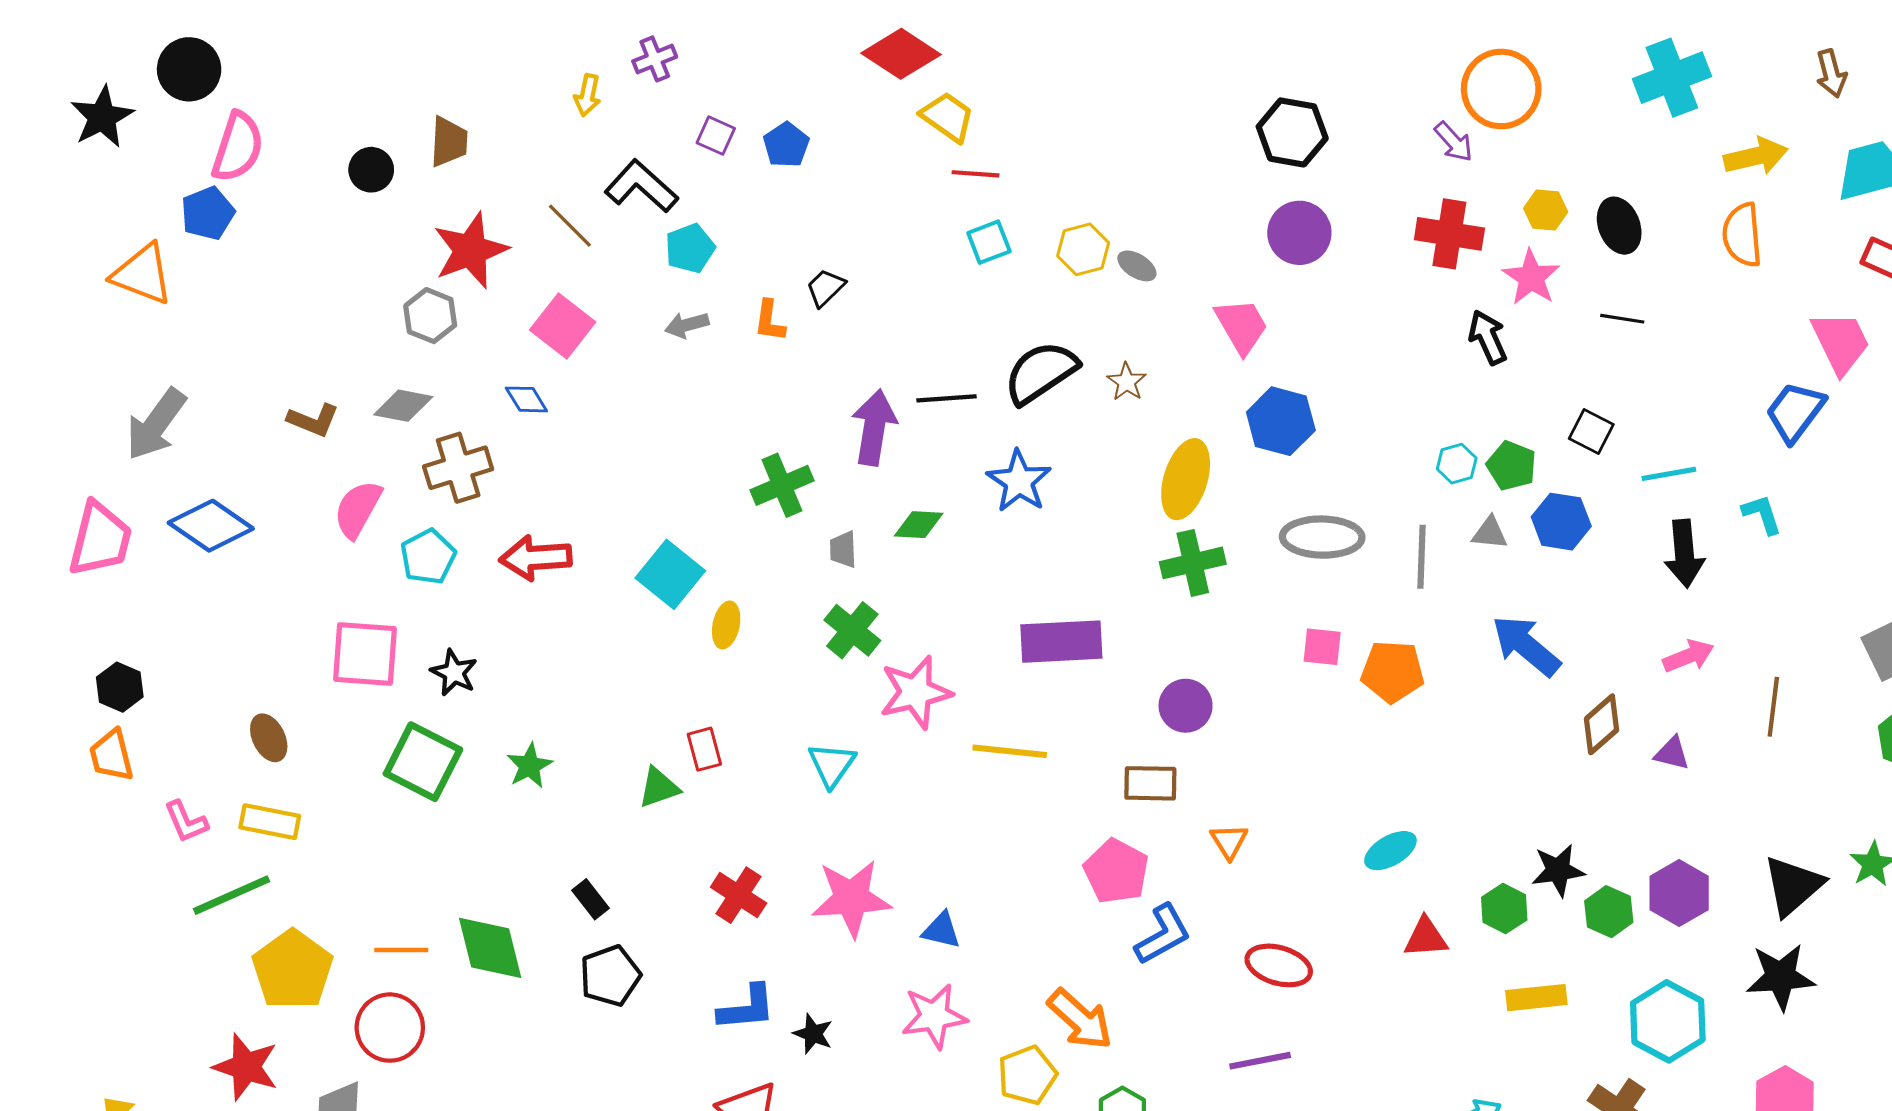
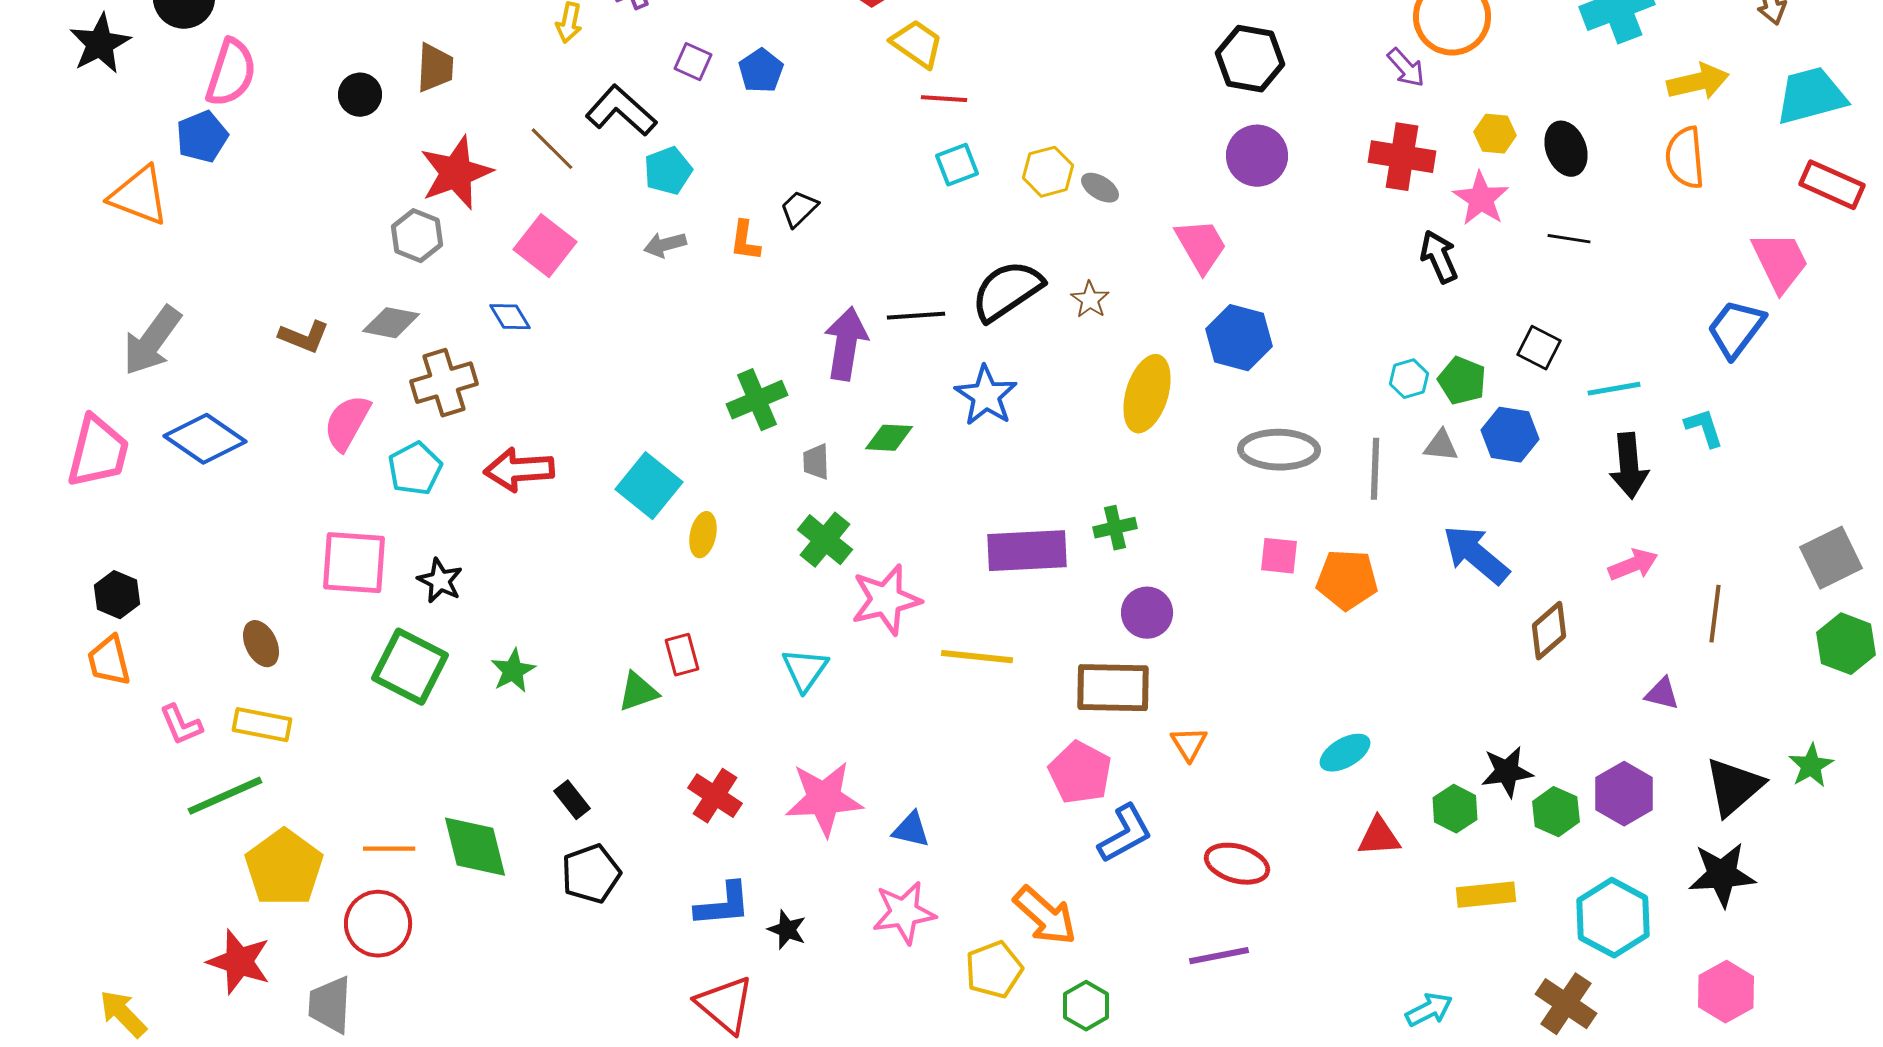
green cross: (1193, 563) -> (1115, 528), moved, size x0.7
purple triangle: (1672, 753) -> (1662, 694), moved
brown rectangle: (1150, 783) -> (1113, 688), size x1.4

